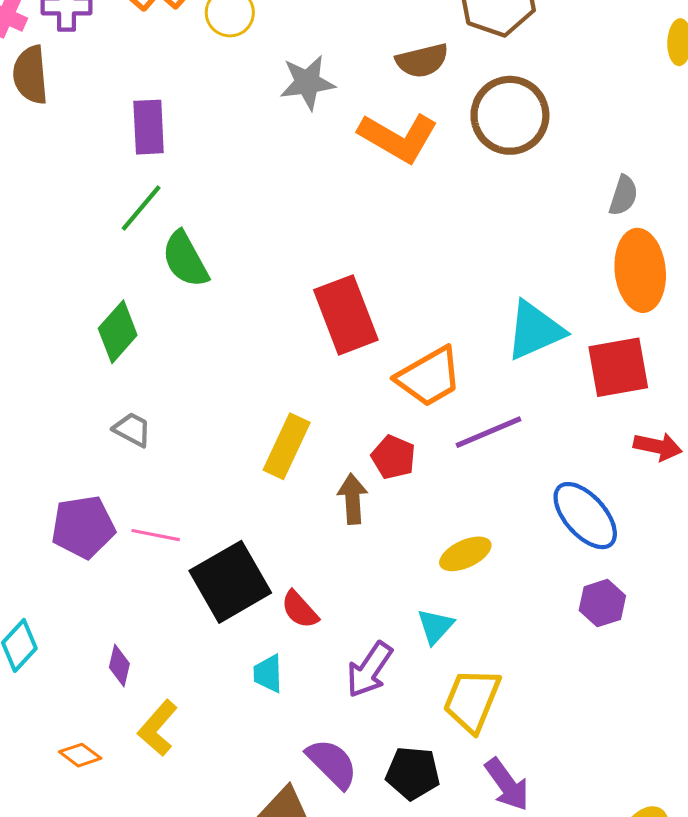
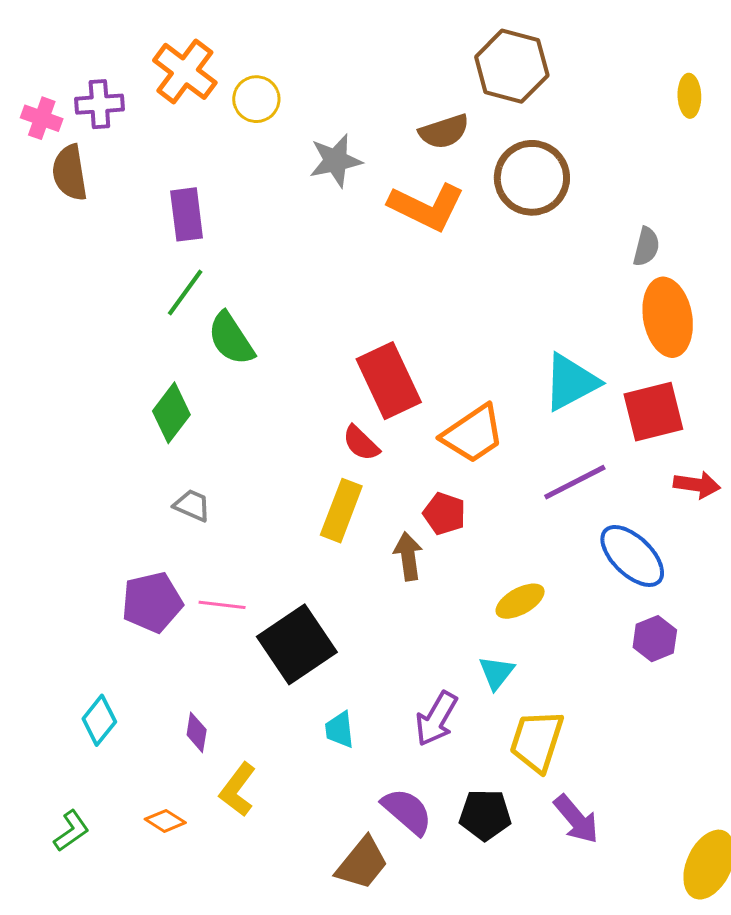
purple line: (489, 432) -> (575, 482), moved
red semicircle: (300, 610) -> (361, 443), moved

